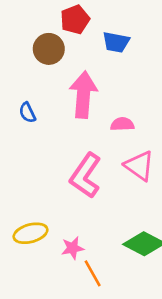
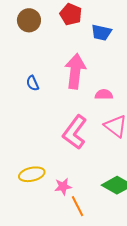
red pentagon: (75, 19) -> (71, 14), turned -30
brown circle: (49, 49) -> (29, 20), moved

